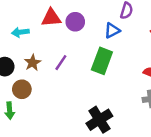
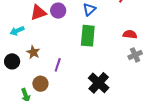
purple line: (61, 63) -> (58, 65), moved
brown circle: (22, 89) -> (40, 84), moved

